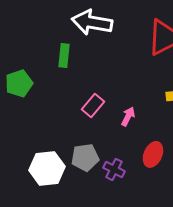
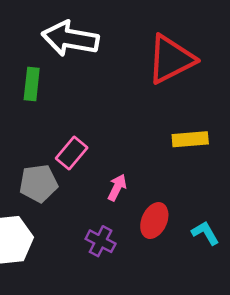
pink arrow: (128, 116) -> (117, 187), moved
gray pentagon: (85, 157) -> (39, 183), moved

